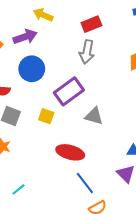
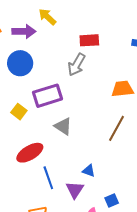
red ellipse: (70, 152) -> (30, 153), turned -64
blue line: (85, 183) -> (48, 178), moved

